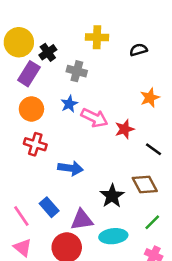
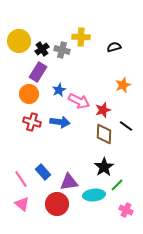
gray cross: (77, 71) -> (62, 50), moved
purple rectangle: (29, 74) -> (38, 72), moved
blue arrow: (70, 168) -> (60, 122), moved
brown diamond: (145, 185) -> (104, 134), moved, turned 30
black star: (112, 196) -> (104, 167), moved
green line: (152, 222) -> (117, 185), moved

